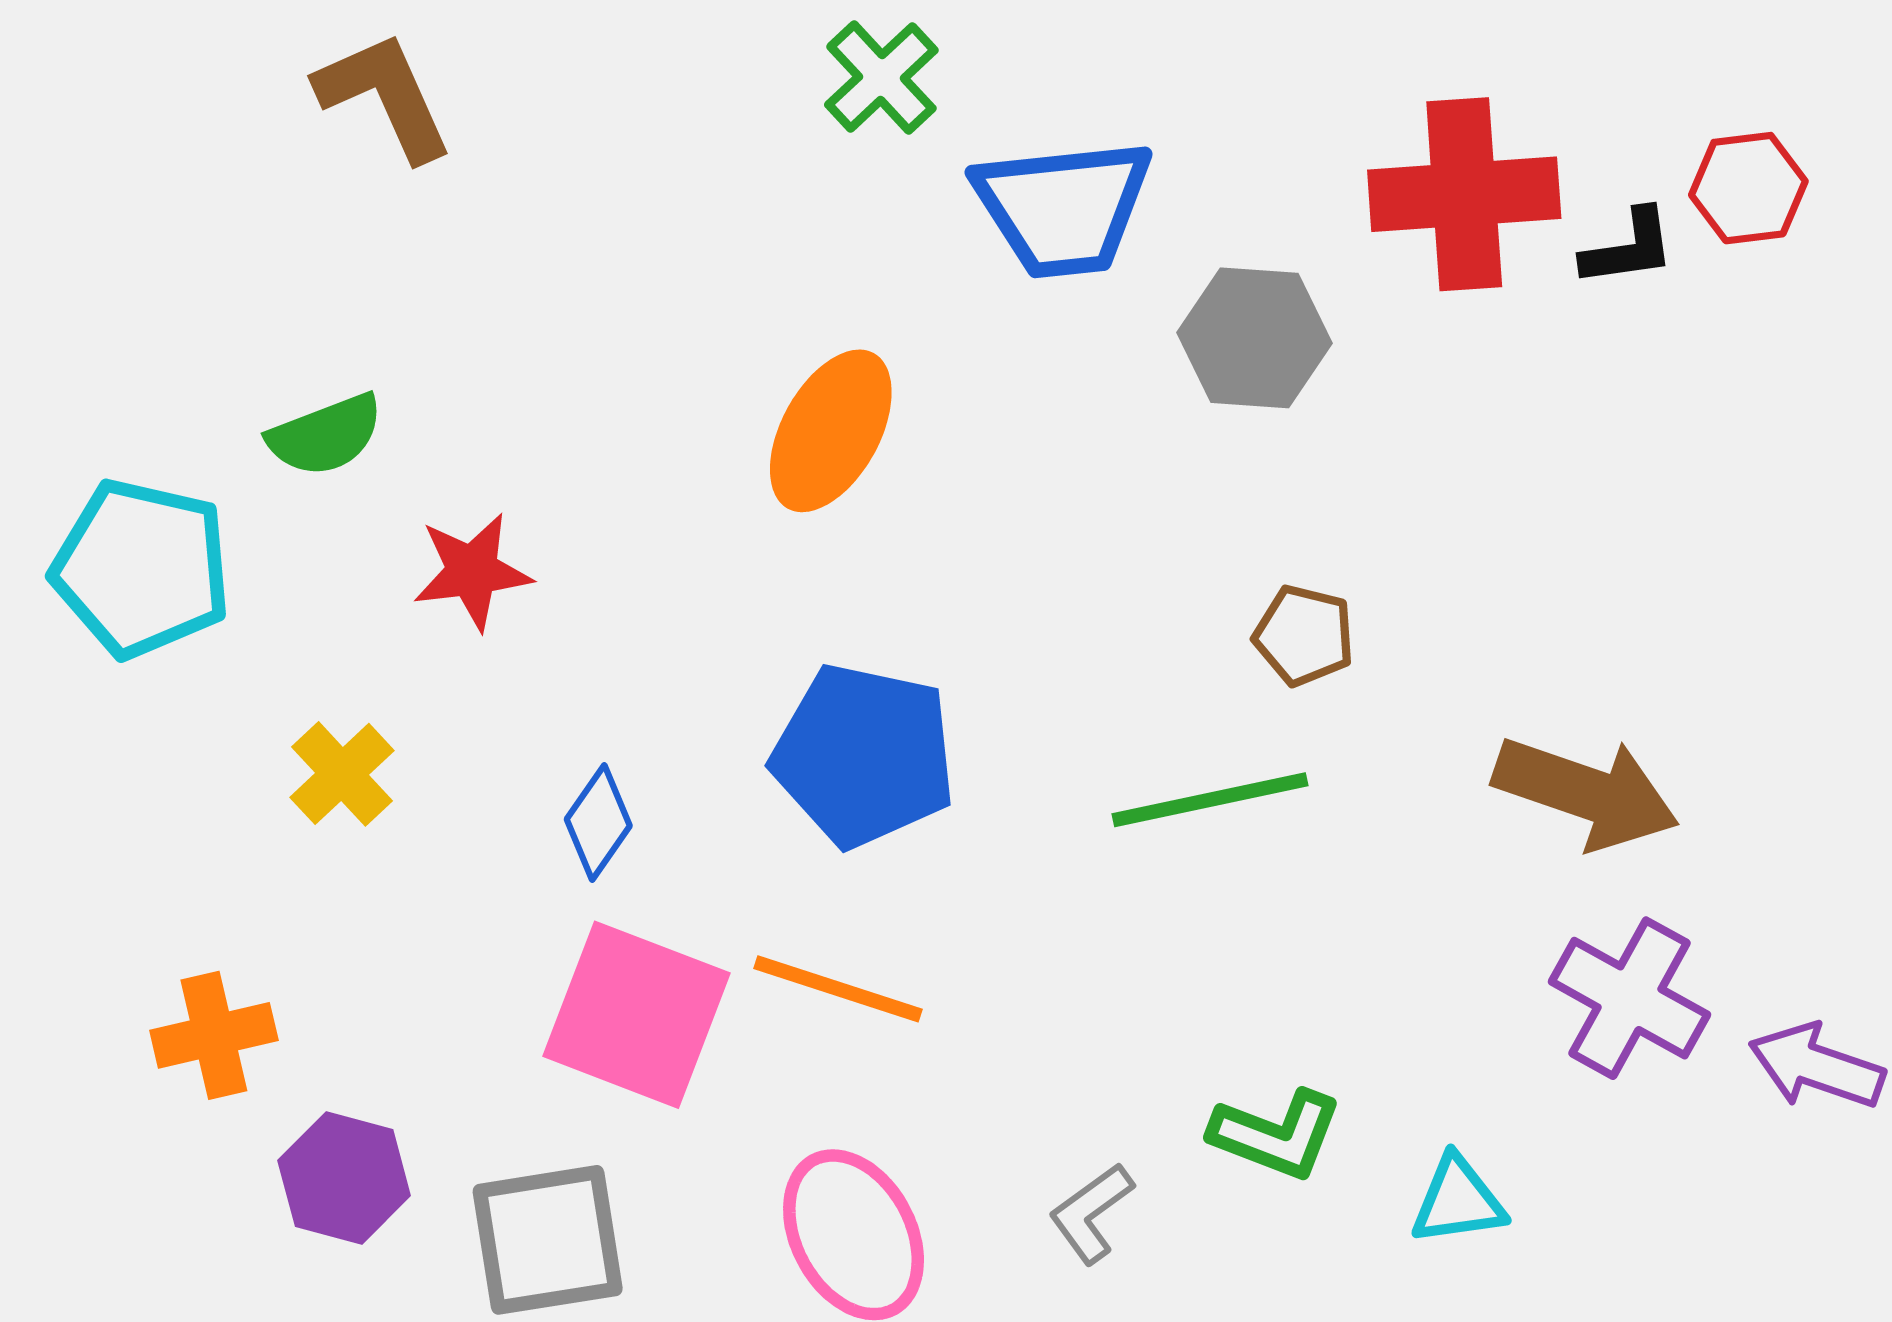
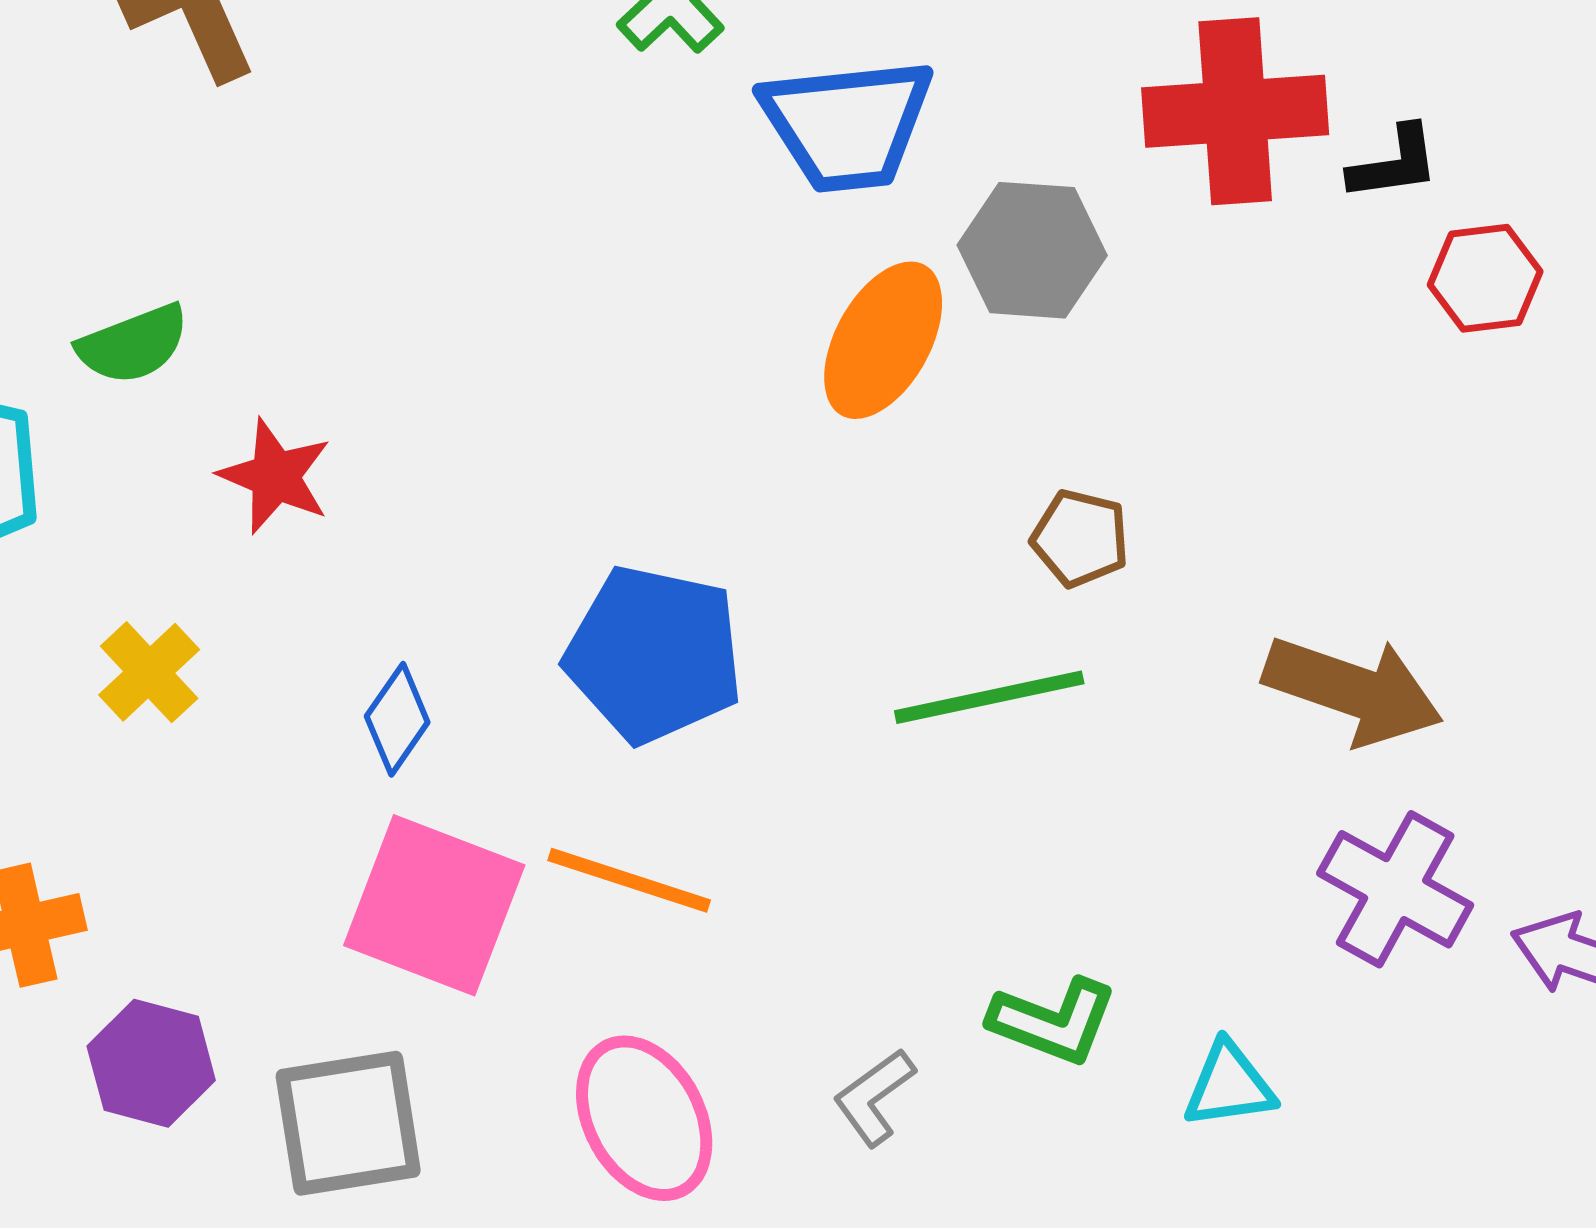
red hexagon: (1748, 188) -> (1485, 278), moved
orange ellipse: (831, 431) -> (883, 340), moved
red star: (472, 571) -> (275, 476), turned 30

